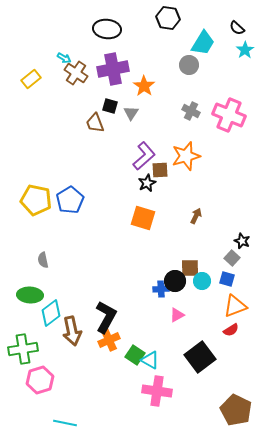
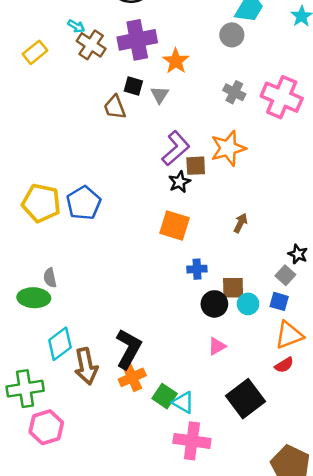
blue cross: (161, 289) -> (197, 269), moved
green ellipse: (30, 295) -> (34, 298), moved

